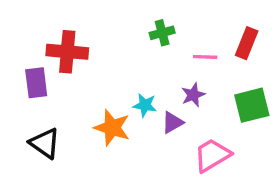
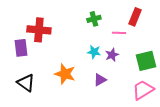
red rectangle: (247, 43) -> (135, 17), moved
cyan star: (145, 105) -> (94, 52), moved
purple triangle: (172, 122) -> (100, 80), moved
pink trapezoid: (212, 155) -> (143, 90), moved

